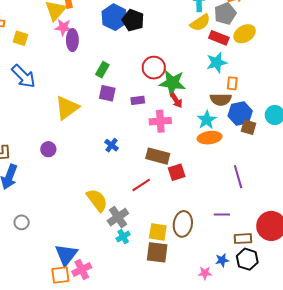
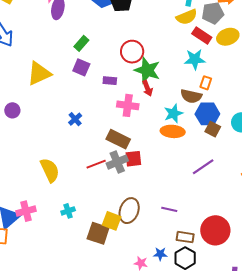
purple line: (238, 177) -> (203, 167), moved, turned 60
gray cross: (118, 217) -> (117, 162), moved
yellow square: (158, 232) -> (112, 221), moved
pink cross: (82, 269) -> (26, 211), moved

